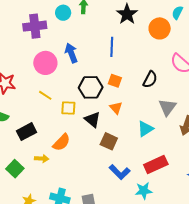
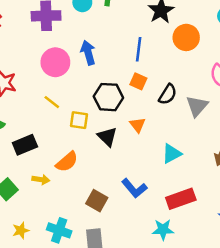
orange circle: (160, 28) -> (186, 37), moved
black semicircle: (150, 79) -> (168, 94), moved
orange square: (115, 81) -> (138, 81), moved
gray triangle: (167, 107) -> (197, 106), moved
brown square: (109, 141) -> (97, 201), moved
blue L-shape: (120, 172) -> (134, 188), moved

